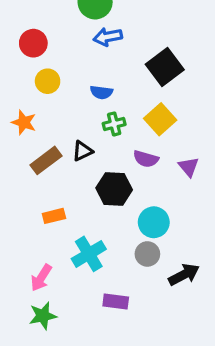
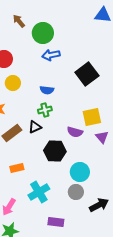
yellow square: (160, 119) -> (92, 117), moved, turned 30
green cross: (114, 124) -> (45, 110), moved

